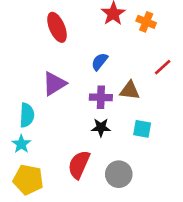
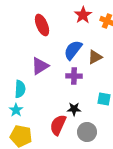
blue semicircle: (100, 62) -> (73, 50), size x1.5
brown triangle: (130, 90) -> (95, 57), moved, turned -35
black star: (101, 128) -> (74, 109), moved

